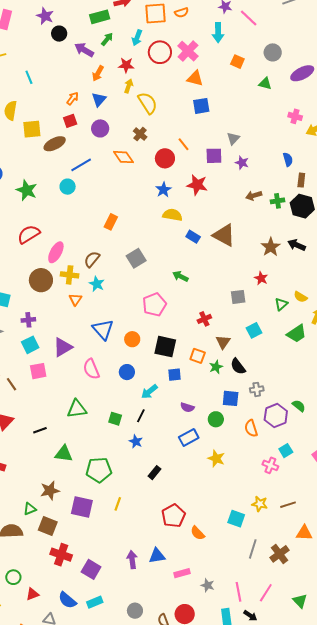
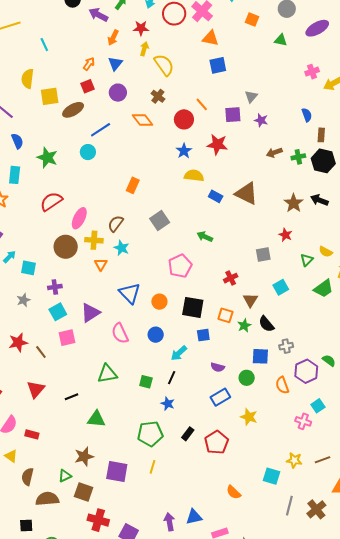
pink cross: (295, 116) -> (312, 72), turned -32
green pentagon: (99, 470) -> (150, 434), moved
red pentagon: (173, 516) -> (216, 442), moved

